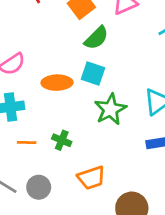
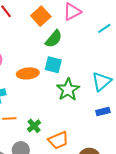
green cross: (62, 140) -> (34, 126), moved, turned 32

